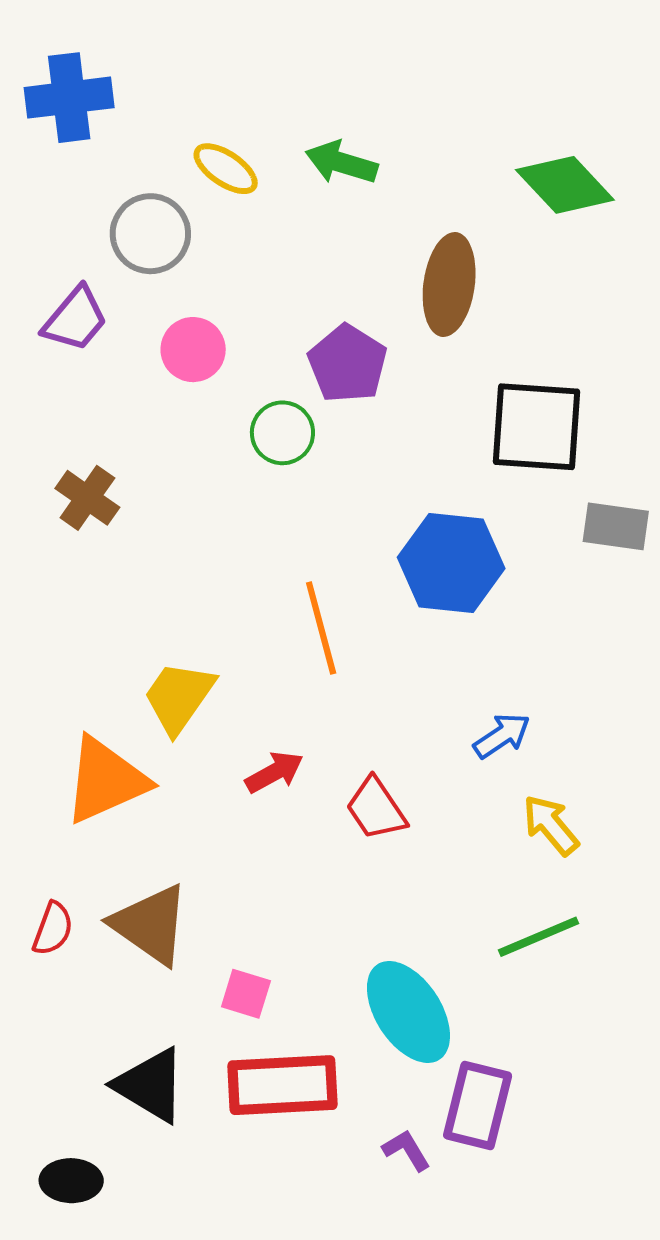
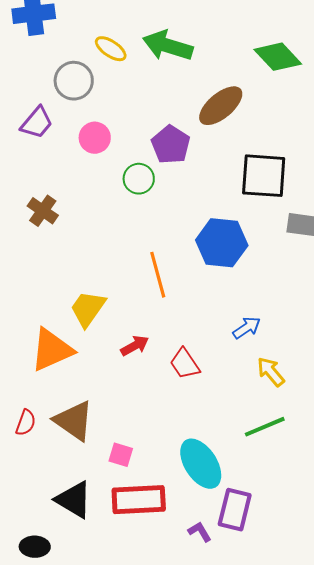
green arrow: (341, 163) -> (168, 46), size x1.4
brown ellipse: (449, 285) -> (221, 106), turned 42

